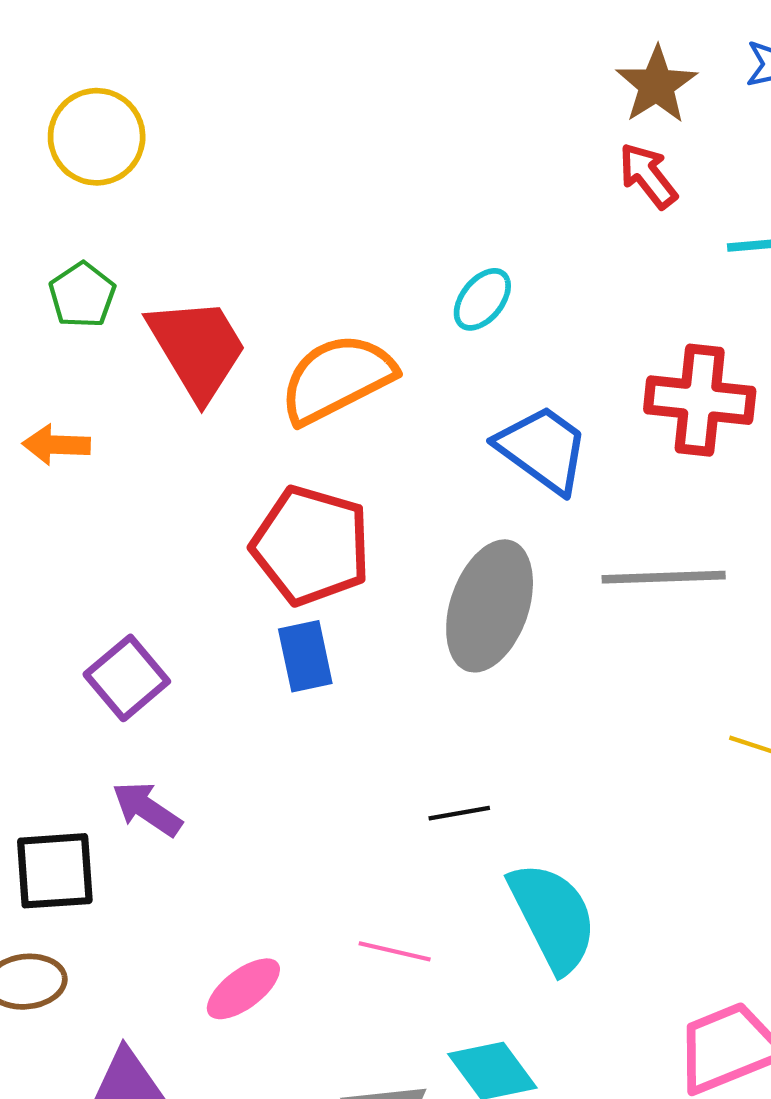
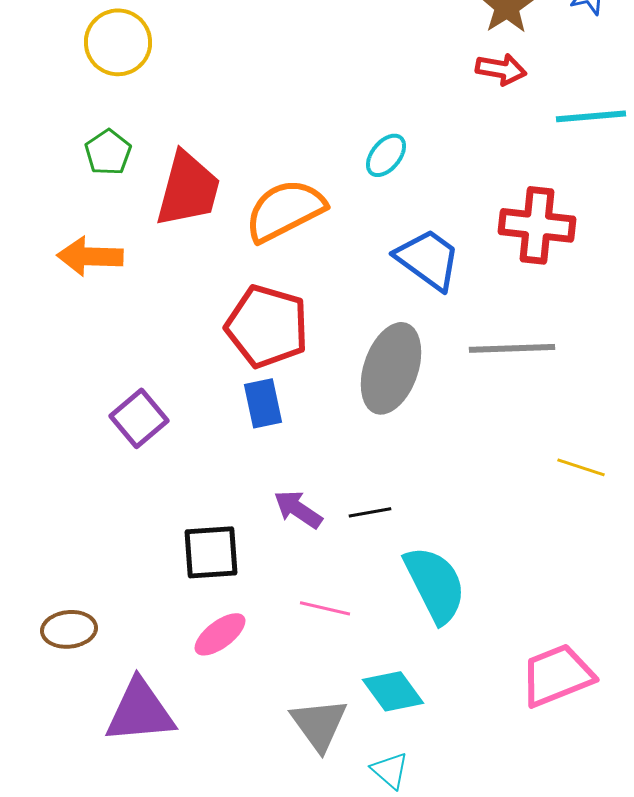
red arrow: (648, 176) -> (501, 69), turned 138
red trapezoid: (197, 348) -> (188, 189), turned 46
orange arrow: (56, 445) -> (90, 256), size x1.4
purple arrow: (147, 809) -> (298, 509), moved
black square: (55, 871) -> (211, 552), moved

